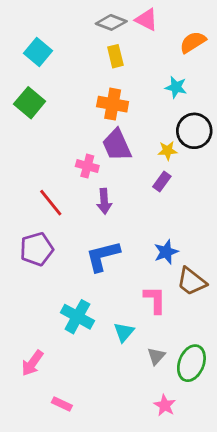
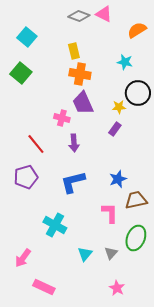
yellow rectangle: (115, 56) -> (74, 51), moved
brown trapezoid: (191, 281) -> (136, 200), turned 130
cyan triangle: (124, 332) -> (85, 254), moved
green ellipse: (191, 363) -> (136, 238), moved
pink rectangle: (62, 404) -> (44, 287), size x1.5

